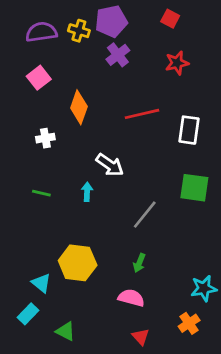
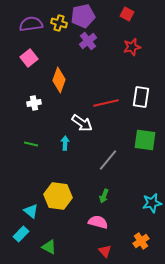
red line: (142, 114) -> (106, 103), moved
cyan star: (204, 288) -> (152, 203), moved

